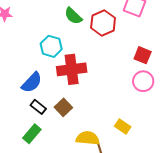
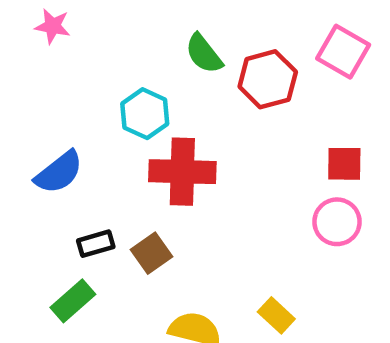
red square: (143, 55) -> (344, 164), turned -30
blue semicircle: (32, 82) -> (59, 172), moved
black rectangle: (38, 107) -> (96, 244), turned -63

